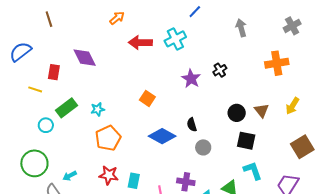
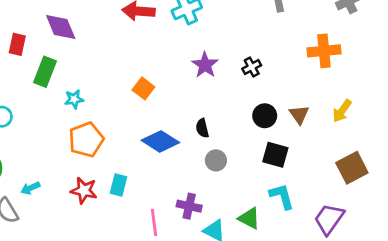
black cross: (220, 70) -> (252, 67), moved
green rectangle: (67, 108) -> (45, 72), moved, turned -35
cyan rectangle: (134, 181) -> (119, 185), moved

